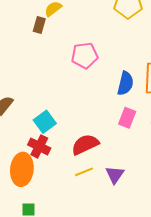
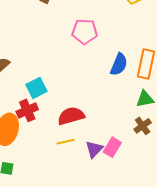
pink rectangle: (127, 118) -> (112, 147), moved
red cross: (39, 146) -> (27, 110), turned 30

